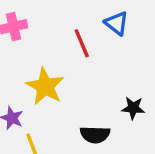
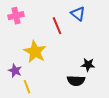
black semicircle: (95, 135) -> (76, 81), moved

